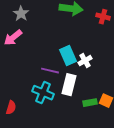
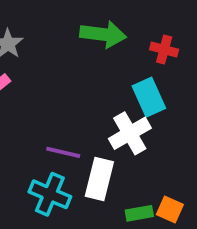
cyan rectangle: (68, 56) -> (149, 97), moved
white cross: (85, 61) -> (130, 133), size x1.5

